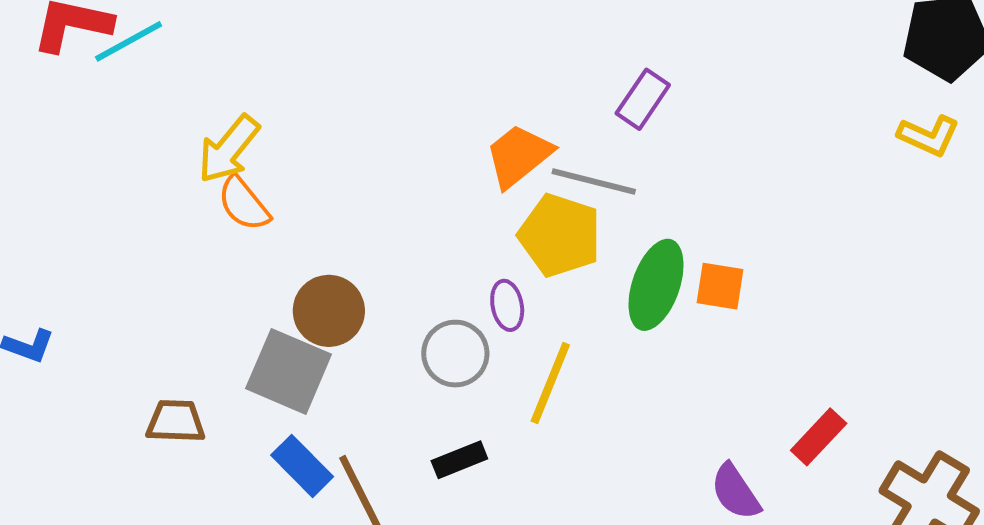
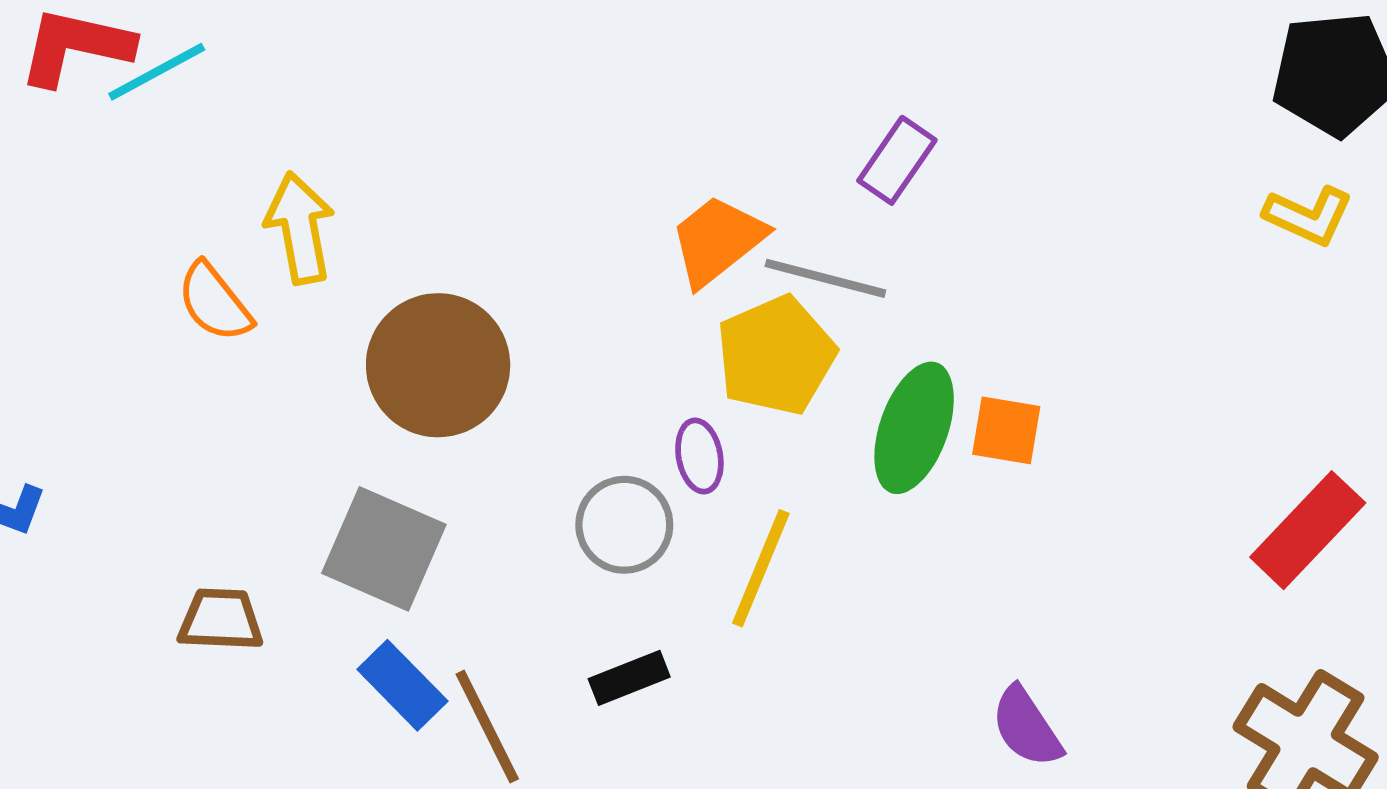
yellow arrow: (229, 149) -> (300, 228), turned 130
orange semicircle: (244, 204) -> (214, 302), moved
yellow pentagon: (560, 235) -> (776, 355), turned 30
brown circle: (329, 311) -> (438, 365), moved, size x1.4
red rectangle: (819, 437) -> (1308, 530), moved, size x1.4

